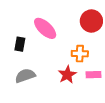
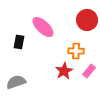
pink rectangle: (94, 75) -> (89, 71), turned -48
gray semicircle: (25, 76) -> (16, 82), moved

